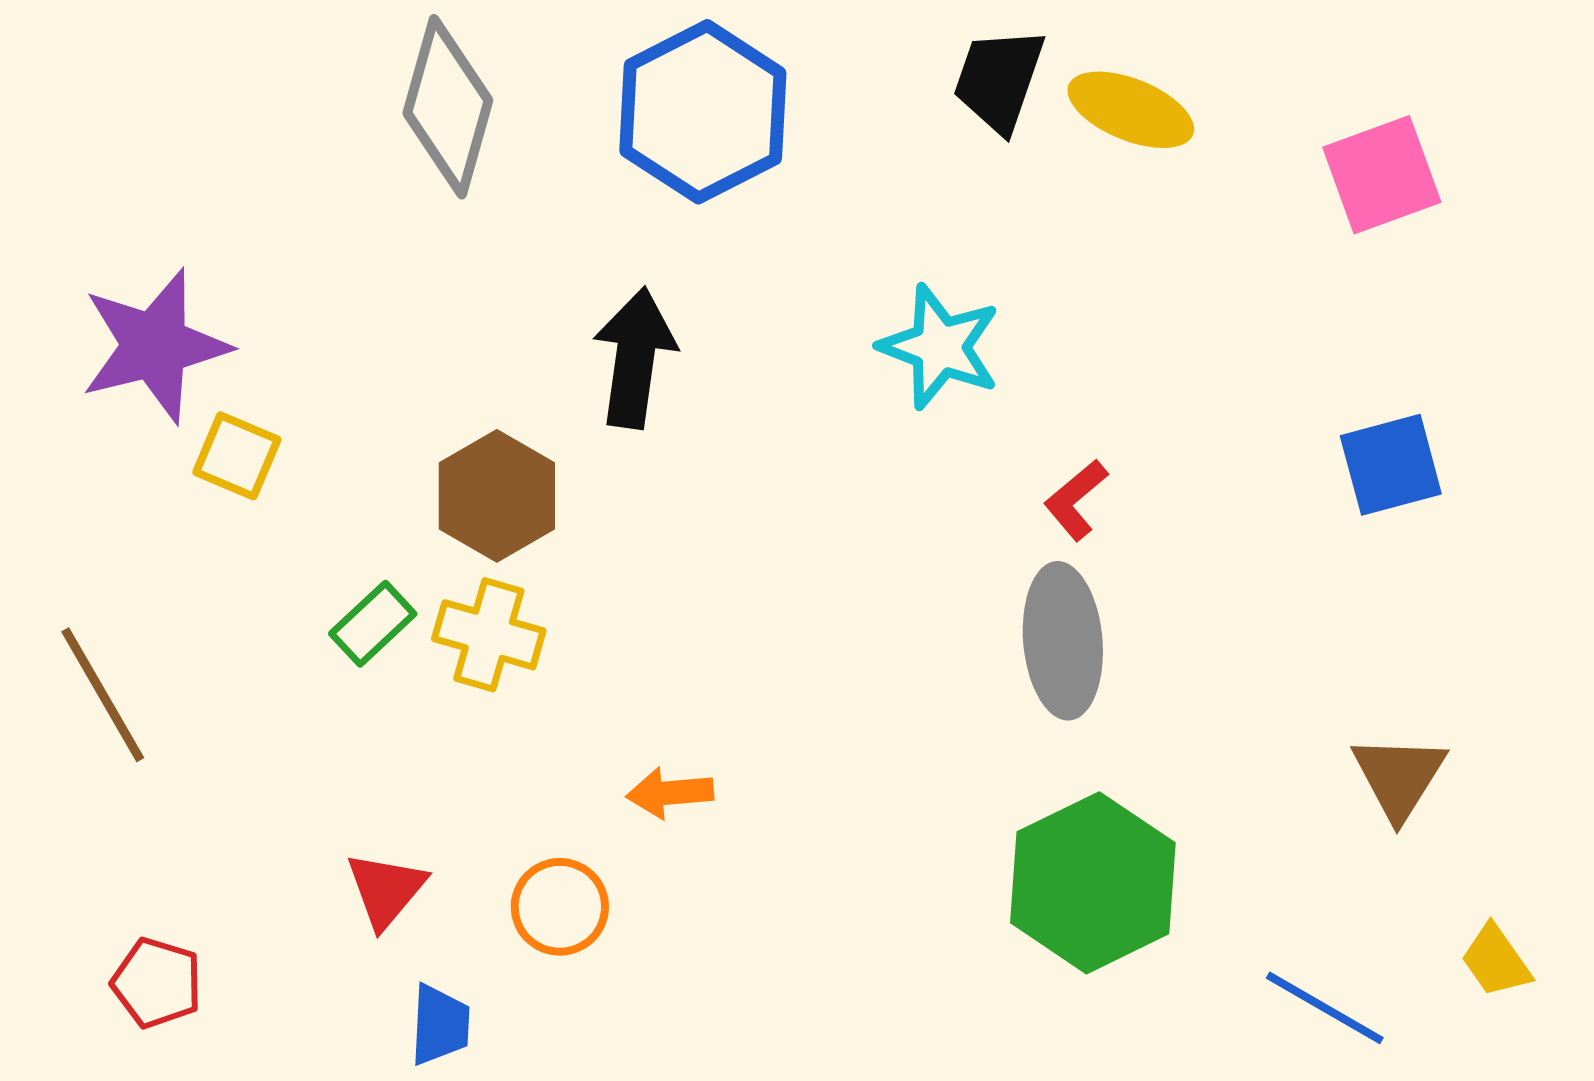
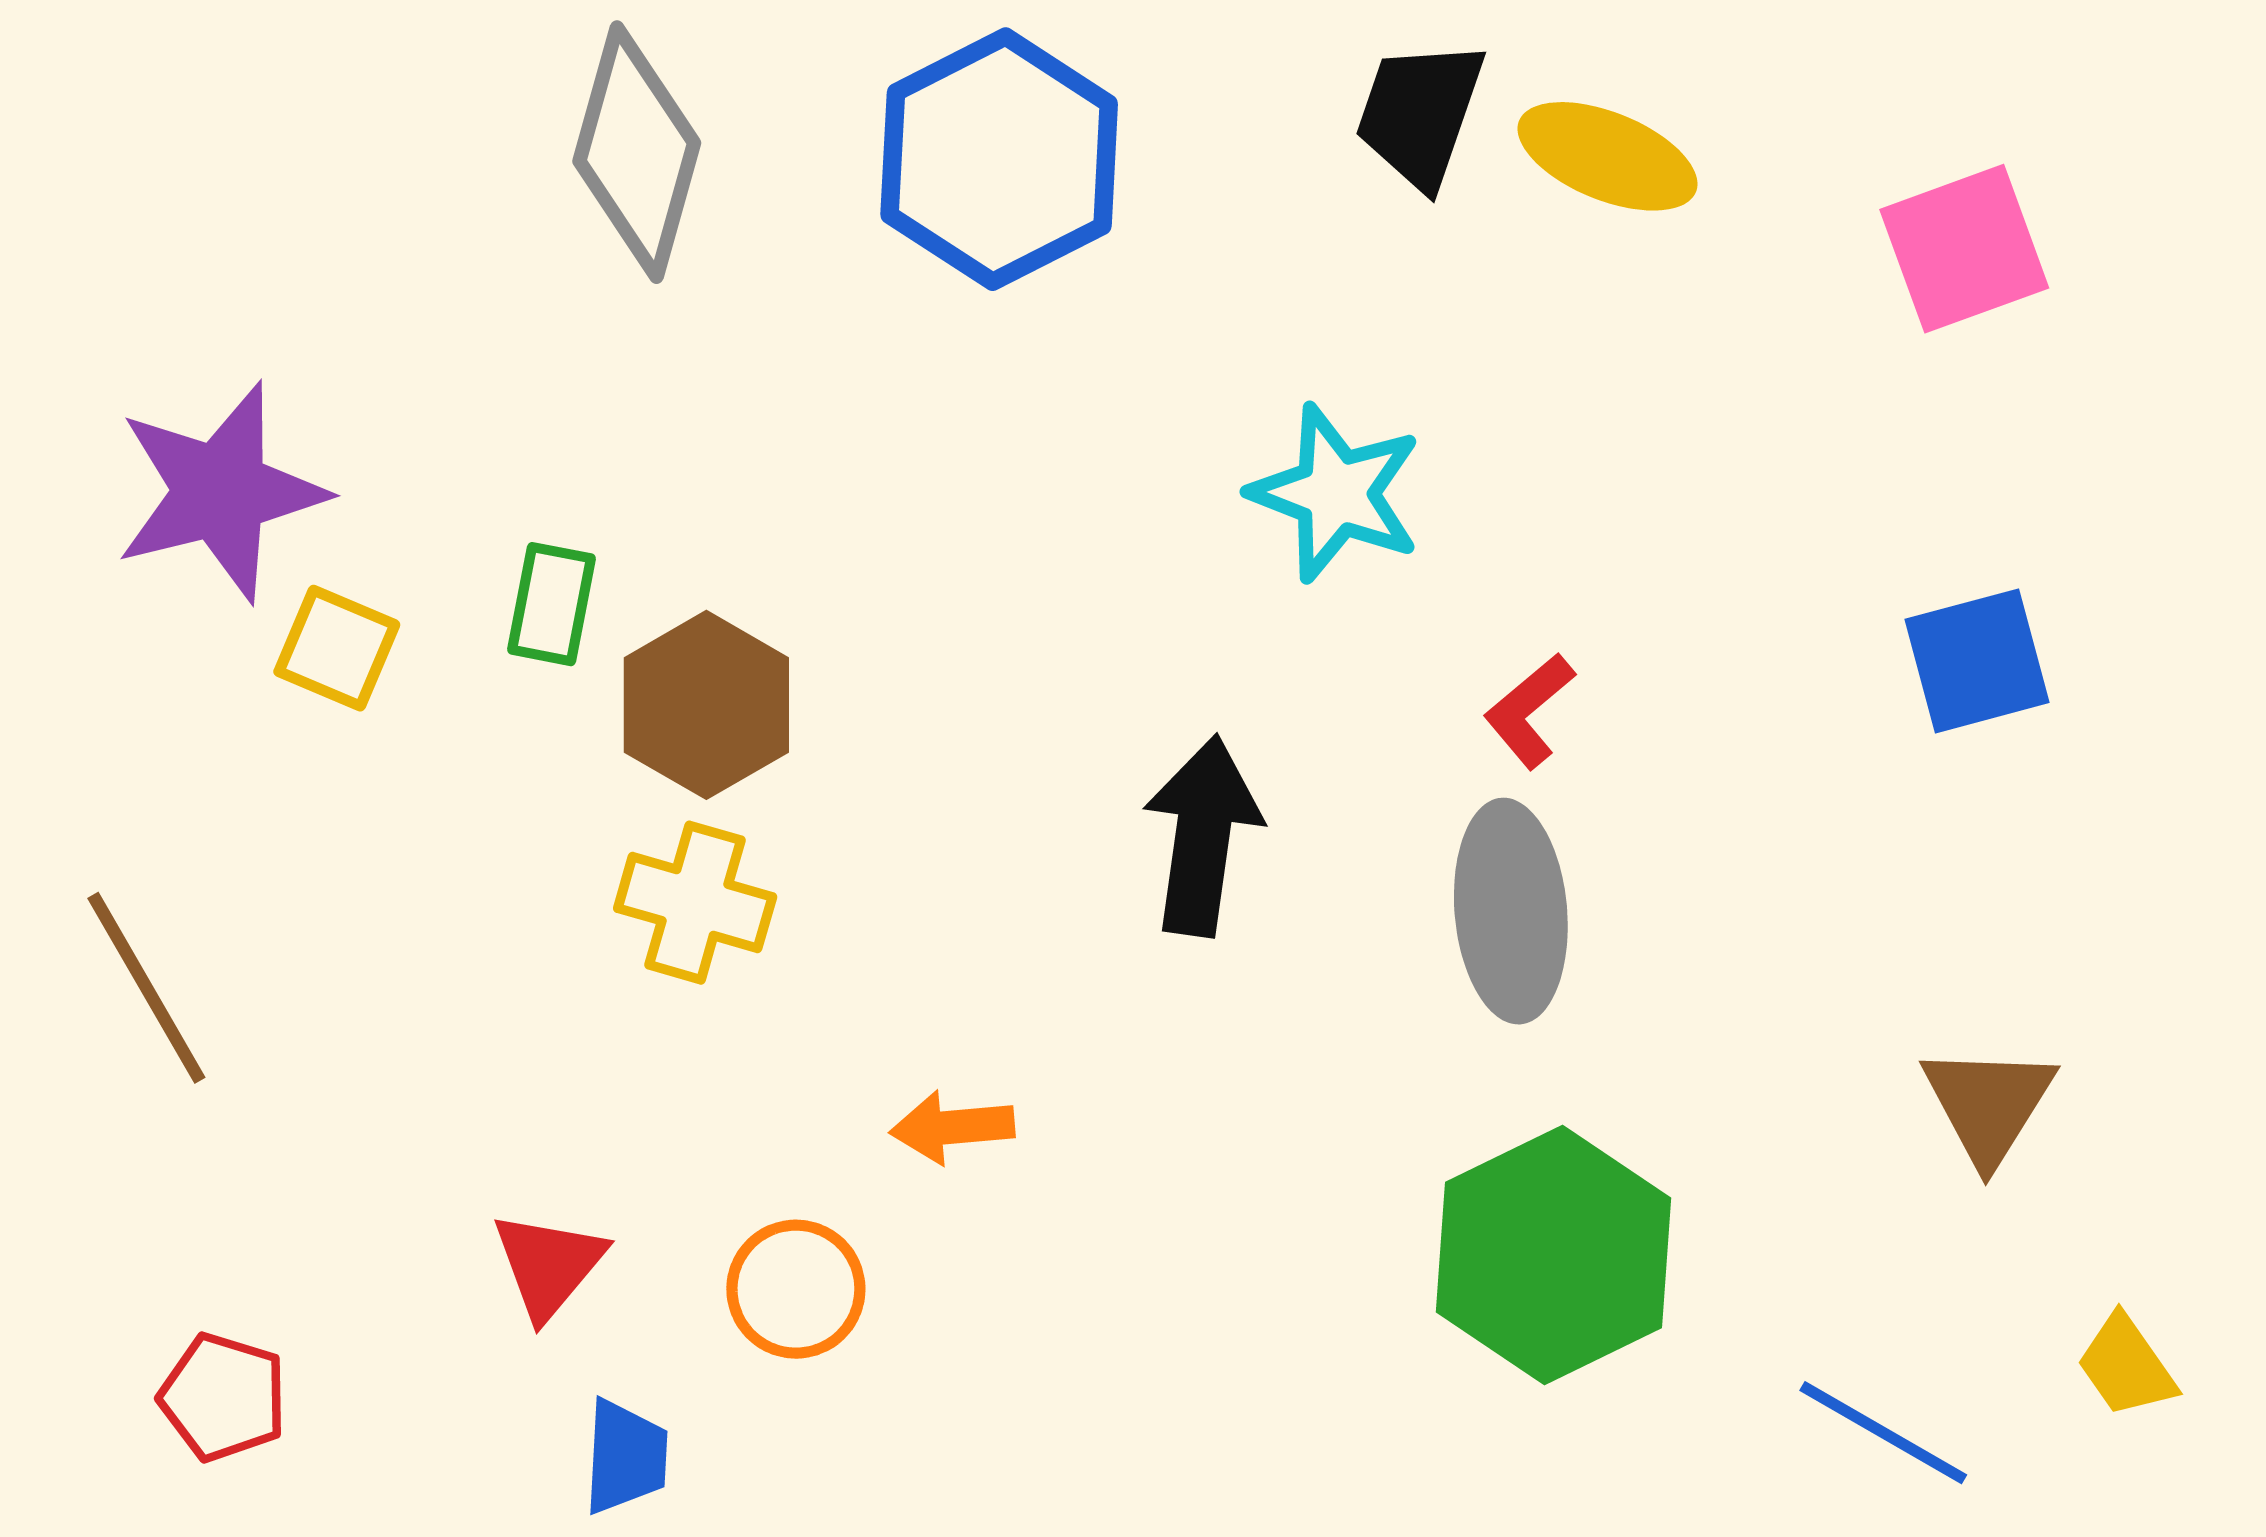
black arrow: (635, 358) -> (1202, 836), moved
green rectangle: (373, 624) -> (551, 604), moved, turned -36

